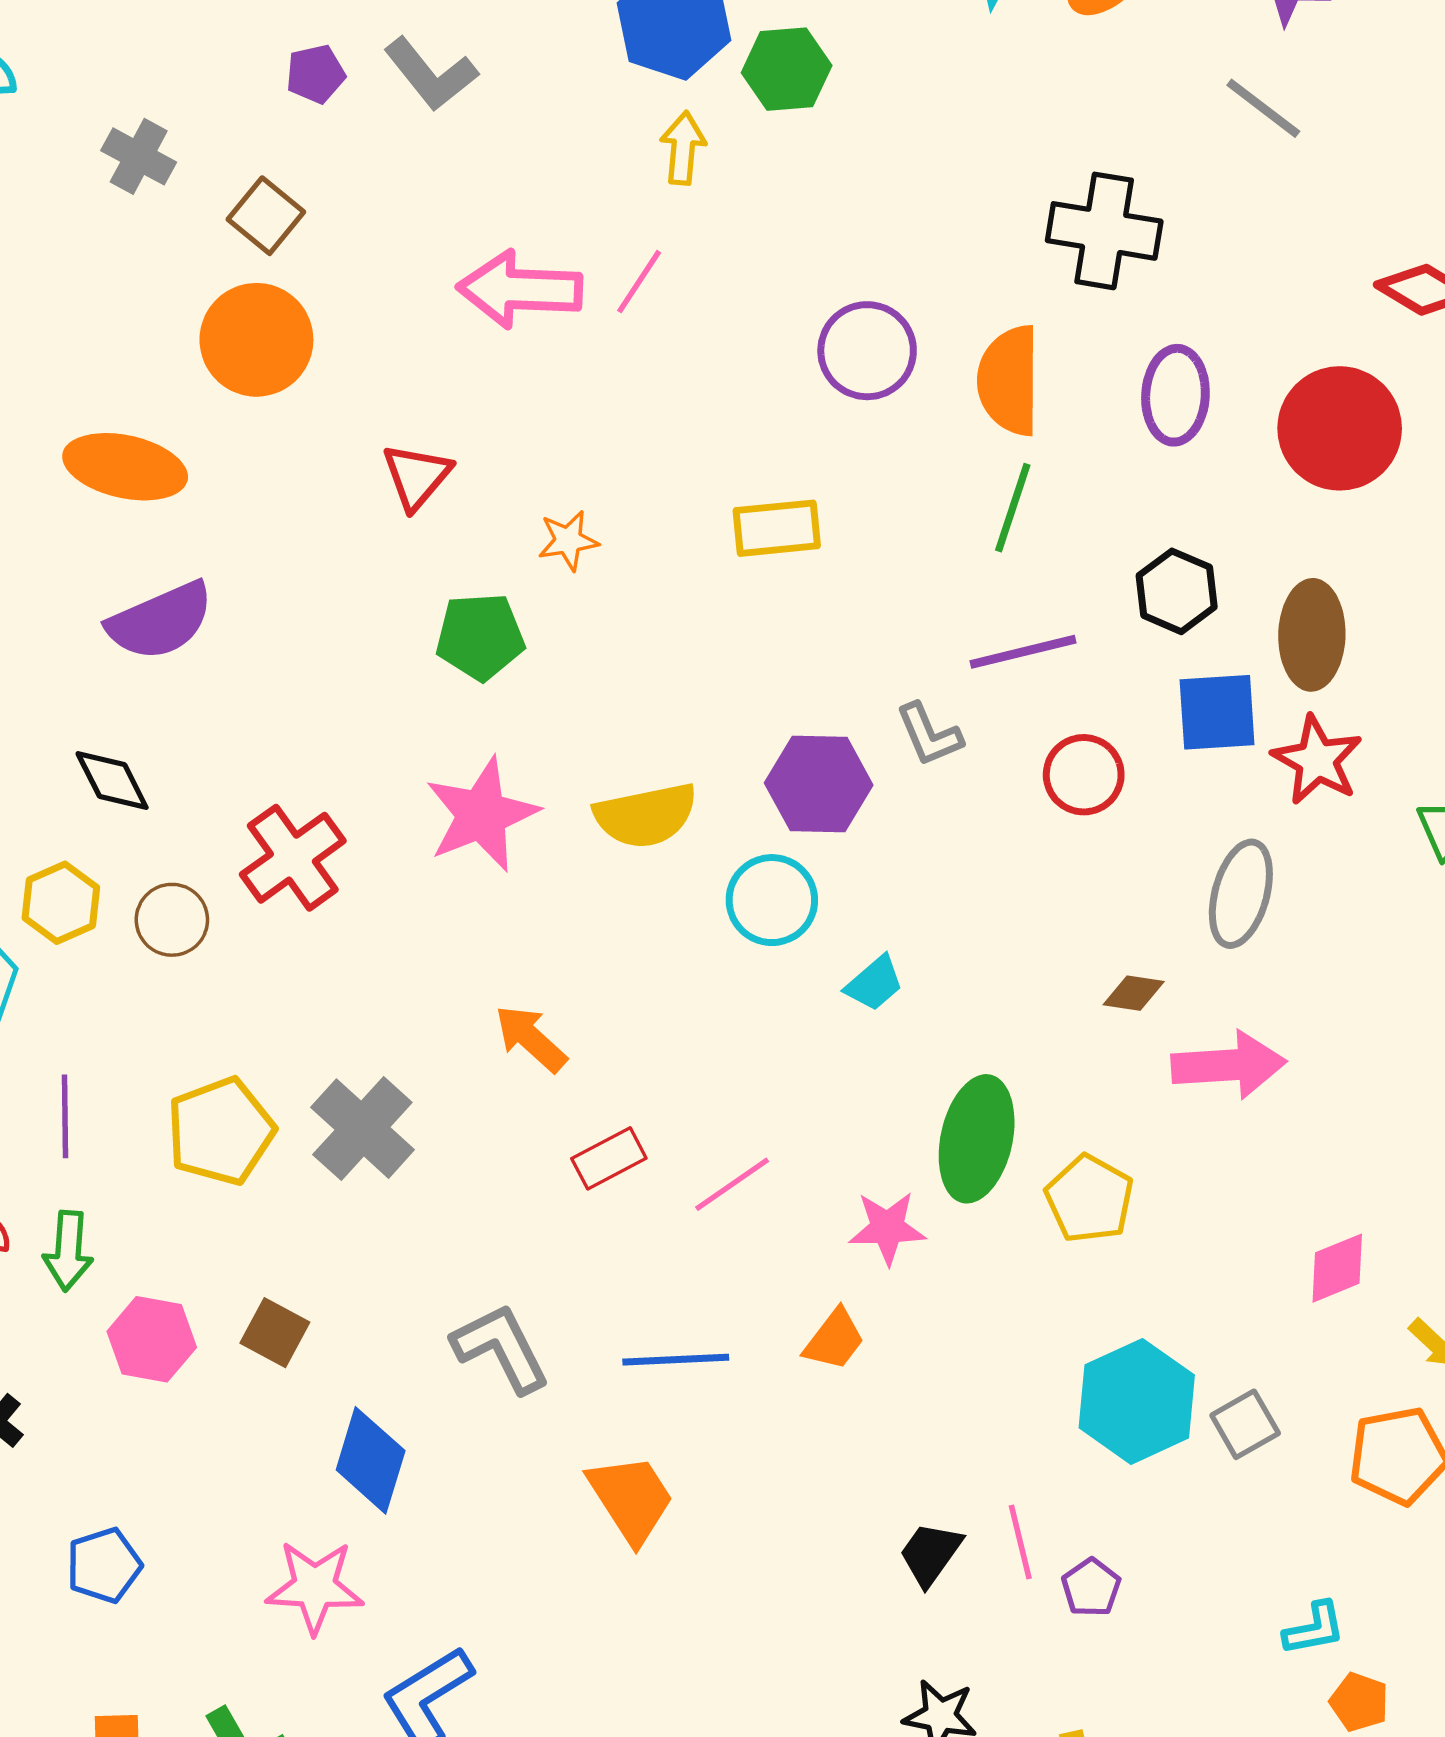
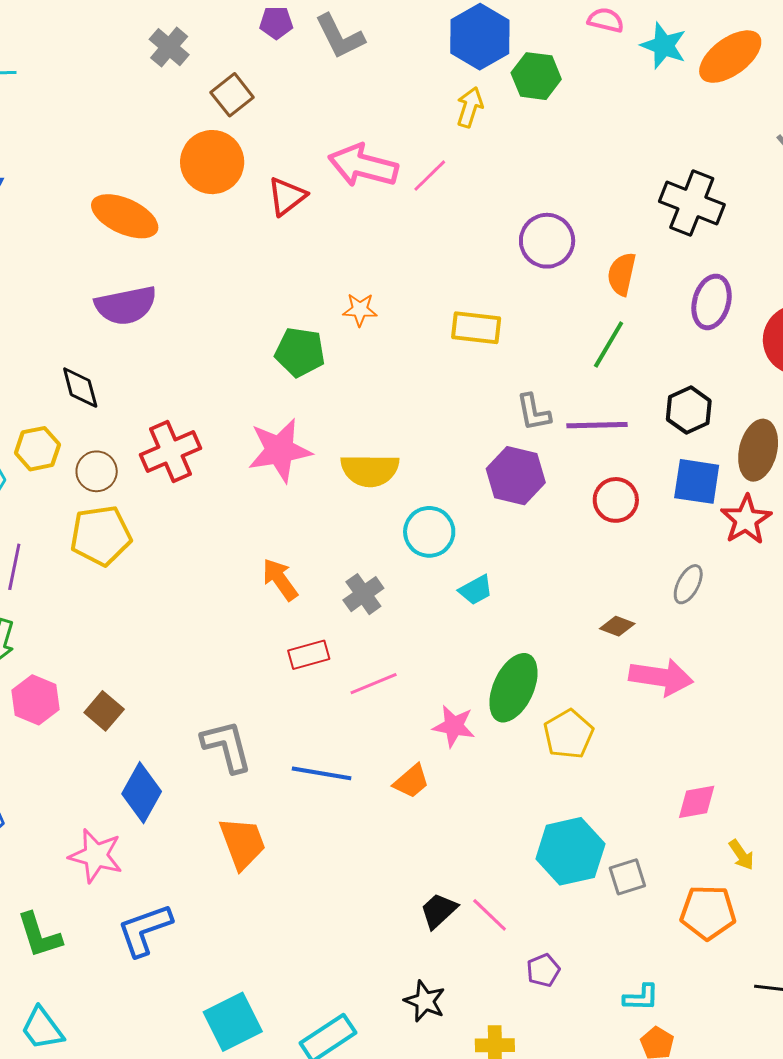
orange semicircle: (1009, 380) -> (622, 274), size x0.7
red triangle: (417, 476) -> (287, 196), moved
gray L-shape: (929, 735) -> (534, 412), moved
purple hexagon: (819, 784) -> (516, 476), moved
gray ellipse: (1241, 894) -> (688, 584), size x0.7
gray cross: (362, 1129) -> (363, 594), moved, size x0.7
yellow pentagon: (221, 1131) -> (101, 536), moved
orange trapezoid: (631, 1499) -> (242, 843), moved
pink line: (1020, 1542) -> (490, 915), turned -45
purple pentagon: (1091, 1588) -> (543, 970), moved

